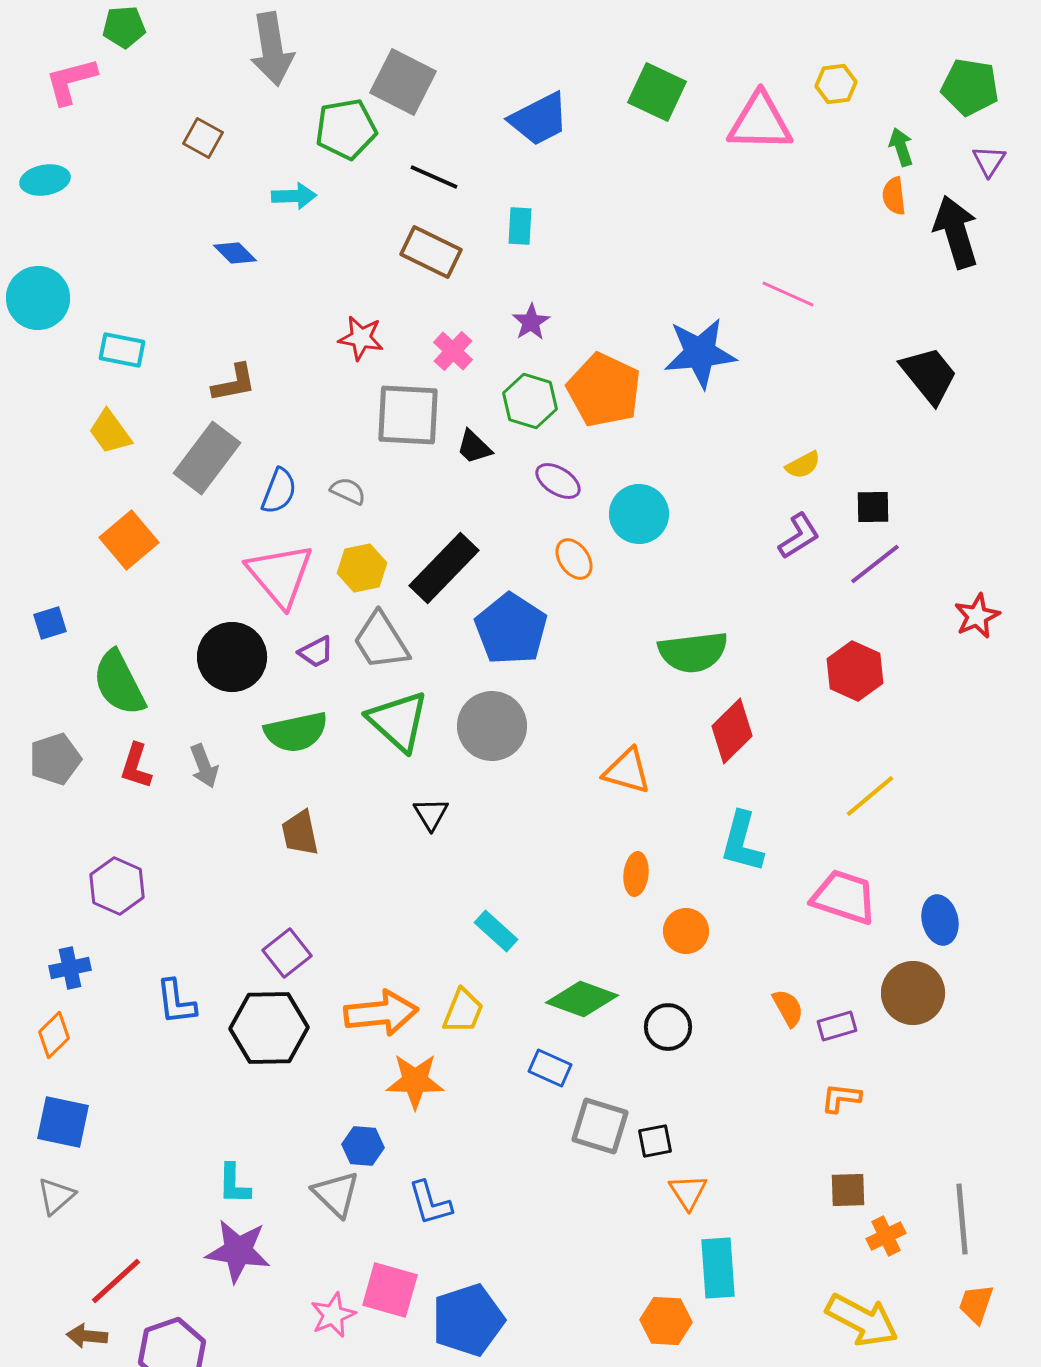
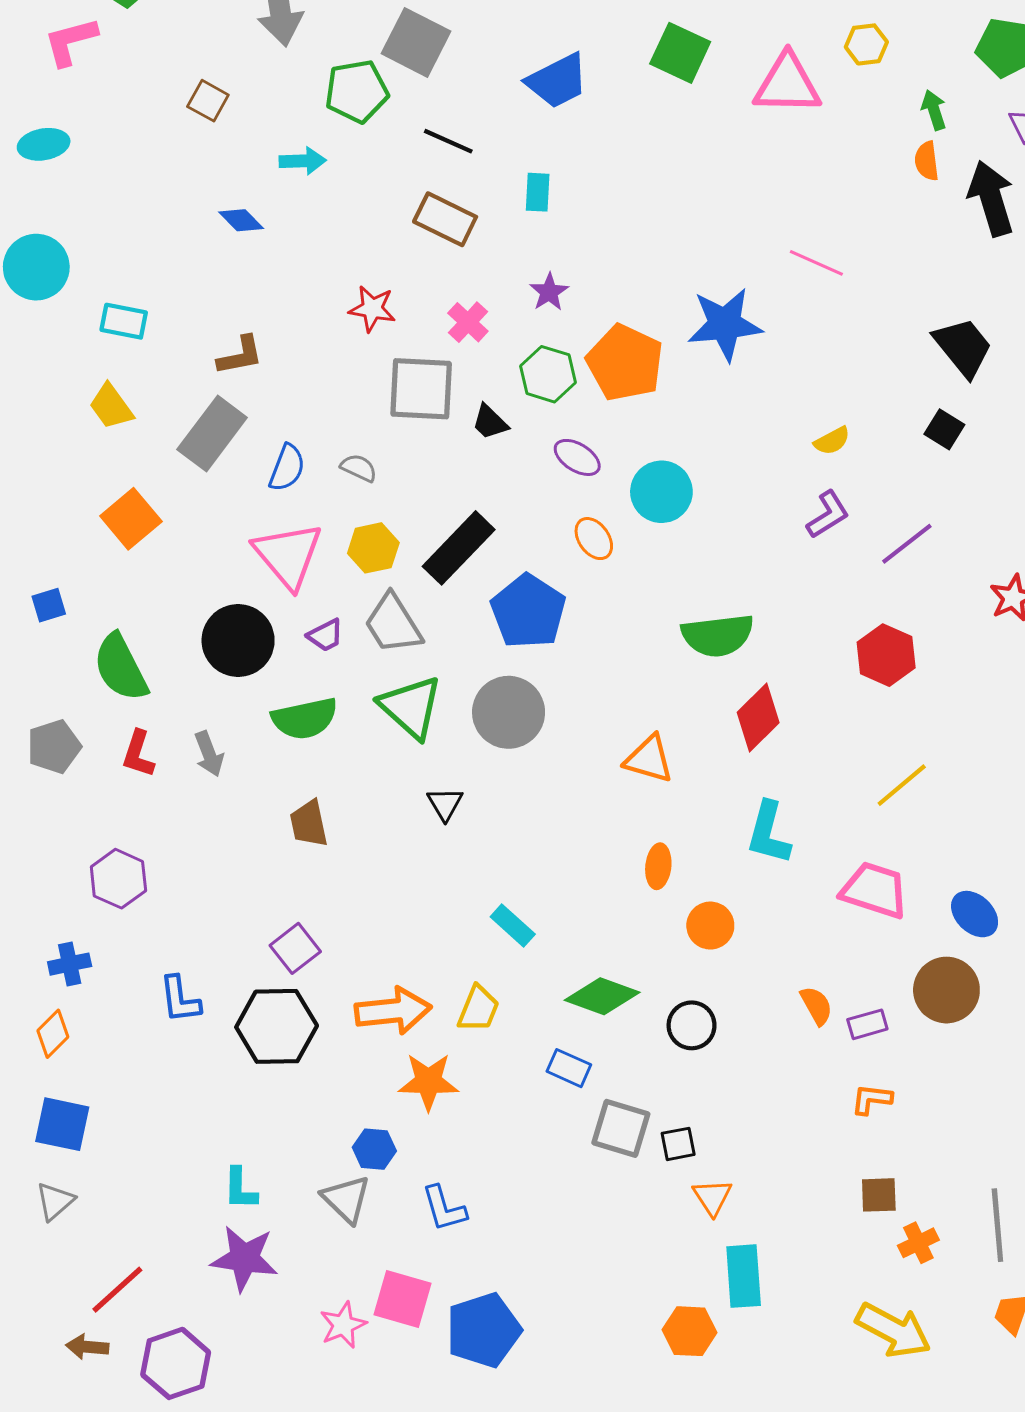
black square: (873, 507) -> (944, 429), moved, turned 33
blue ellipse: (940, 920) -> (975, 914), turned -33

